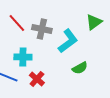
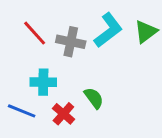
cyan L-shape: (68, 41) -> (108, 30), moved
green semicircle: (80, 68) -> (94, 98), moved, turned -98

